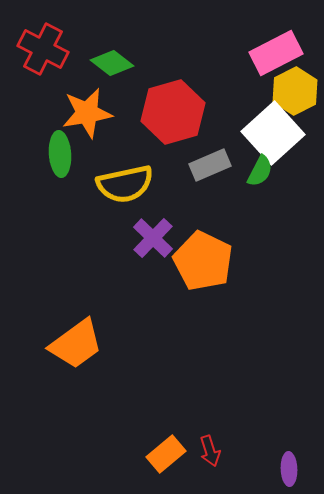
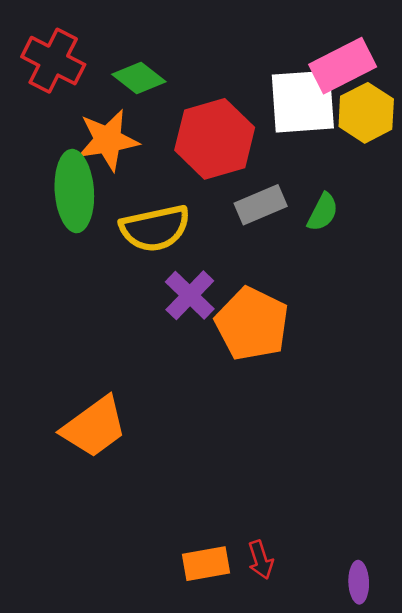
white square: (273, 133) -> (303, 102), moved, turned 38
green ellipse: (60, 154) -> (74, 191), size x1.4
orange rectangle: (166, 454) -> (206, 564), turned 30

